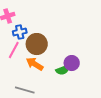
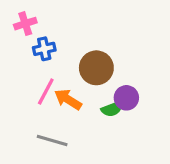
brown circle: (37, 44) -> (96, 68), moved
pink line: (14, 50) -> (46, 91), moved

